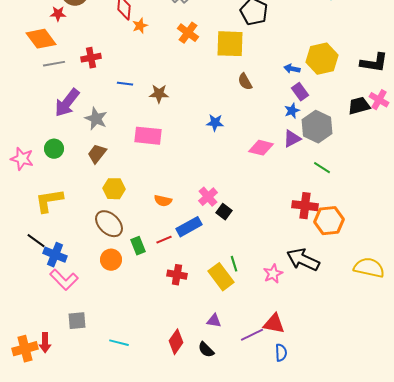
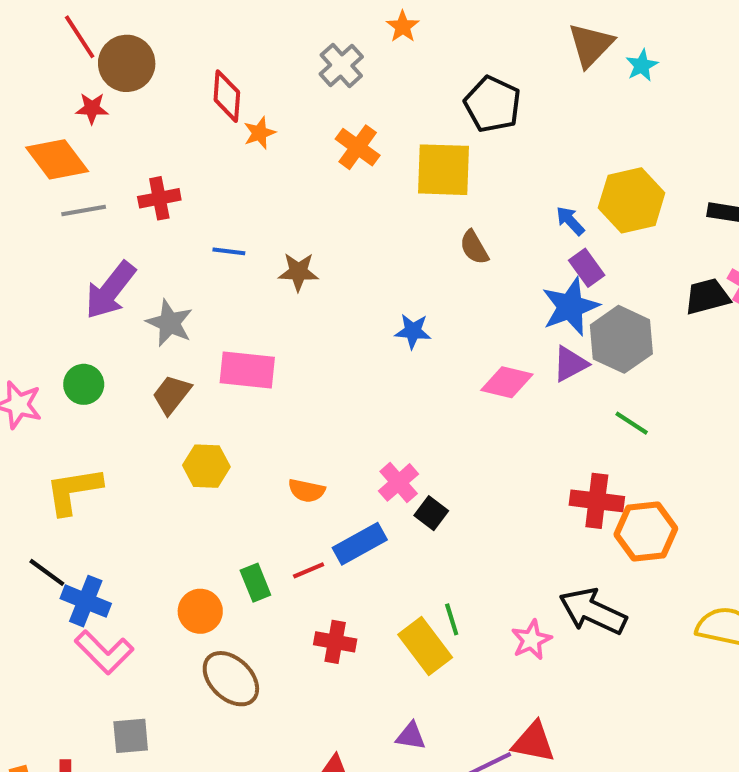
blue arrow: (292, 69) -> (570, 221), turned 35
blue star: (292, 111) -> (570, 307), size x1.8
pink rectangle: (148, 136) -> (247, 370), moved
brown ellipse: (109, 224) -> (231, 679), moved

